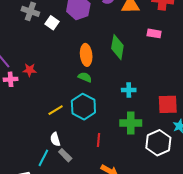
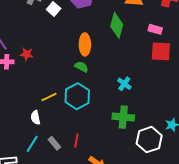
green diamond: (117, 47) -> (117, 25), moved
cyan cross: (129, 90) -> (124, 84), turned 32
red square: (168, 104) -> (161, 51), moved
white semicircle: (55, 139) -> (35, 118), moved
red line: (99, 140) -> (76, 141), moved

